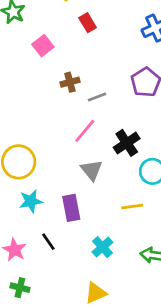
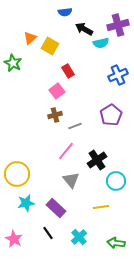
pink square: (43, 46) -> (57, 91), moved
purple rectangle: (71, 208) -> (56, 208), turned -36
black line: (48, 242) -> (48, 233), moved

